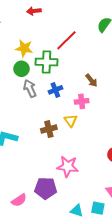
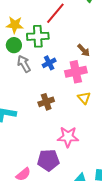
pink cross: (82, 101) -> (76, 72), size x1.5
yellow triangle: (71, 120) -> (84, 98), moved

